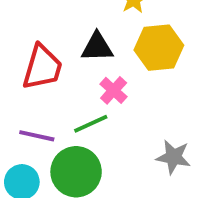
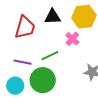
pink cross: (114, 90) -> (72, 39), moved

